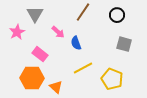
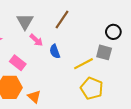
gray triangle: (35, 14) -> (25, 22), moved
black circle: (117, 15) -> (113, 32), moved
yellow line: (83, 68) -> (84, 64), moved

